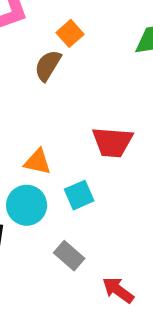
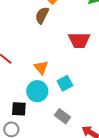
red trapezoid: (112, 142) -> (79, 40), moved
orange triangle: (38, 162) -> (41, 67), turned 42

